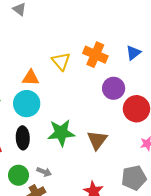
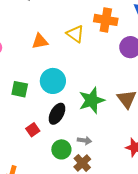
orange triangle: (31, 78) -> (40, 41), moved
black ellipse: (23, 138) -> (57, 114), turned 45

